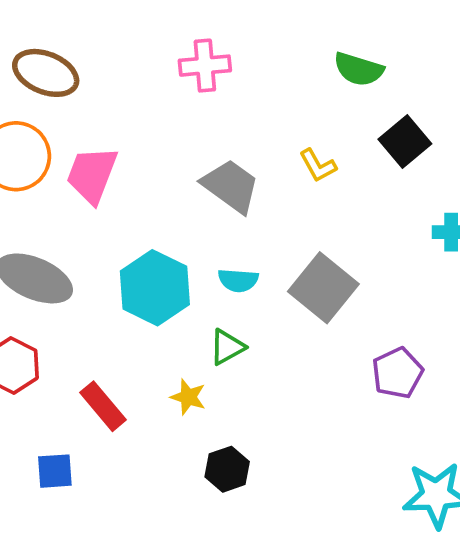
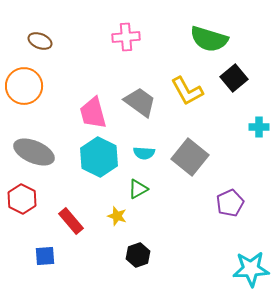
green semicircle: (359, 69) -> (209, 39), size x1.4
brown ellipse: (46, 73) -> (40, 41), size x0.7
yellow L-shape: (318, 166) -> (187, 91), size x1.6
pink trapezoid: (92, 175) -> (93, 113), moved, turned -36

